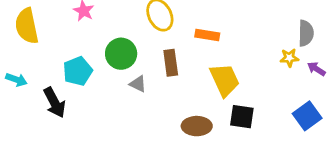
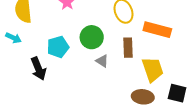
orange rectangle: (207, 35) -> (157, 30), size x1.5
cyan arrow: (16, 80) -> (13, 38), moved
yellow trapezoid: (225, 80) -> (153, 69), moved

